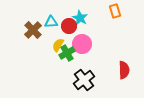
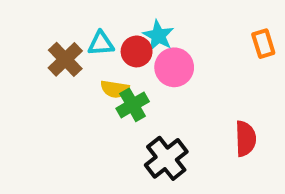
orange rectangle: (115, 11) -> (263, 44), moved
pink circle: (82, 44) -> (174, 67), moved
yellow semicircle: (58, 45) -> (115, 89), turned -112

